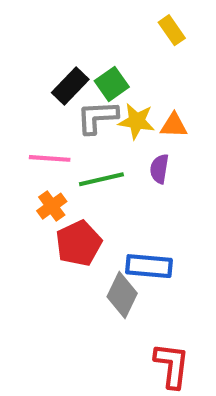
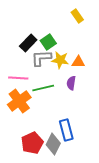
orange cross: (52, 206) -> (19, 101), size x1.6
red pentagon: (79, 243) -> (32, 143), moved
blue rectangle: (149, 266) -> (66, 130), turned 70

